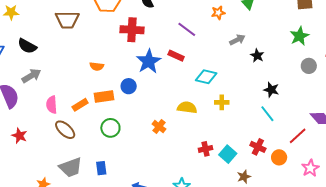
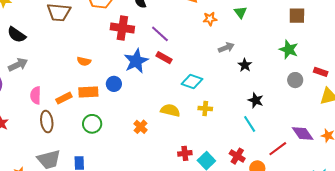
purple line: (187, 29) -> (160, 34), moved
green star: (300, 36) -> (289, 49), turned -30
brown ellipse: (65, 130) -> (47, 122), turned 35

